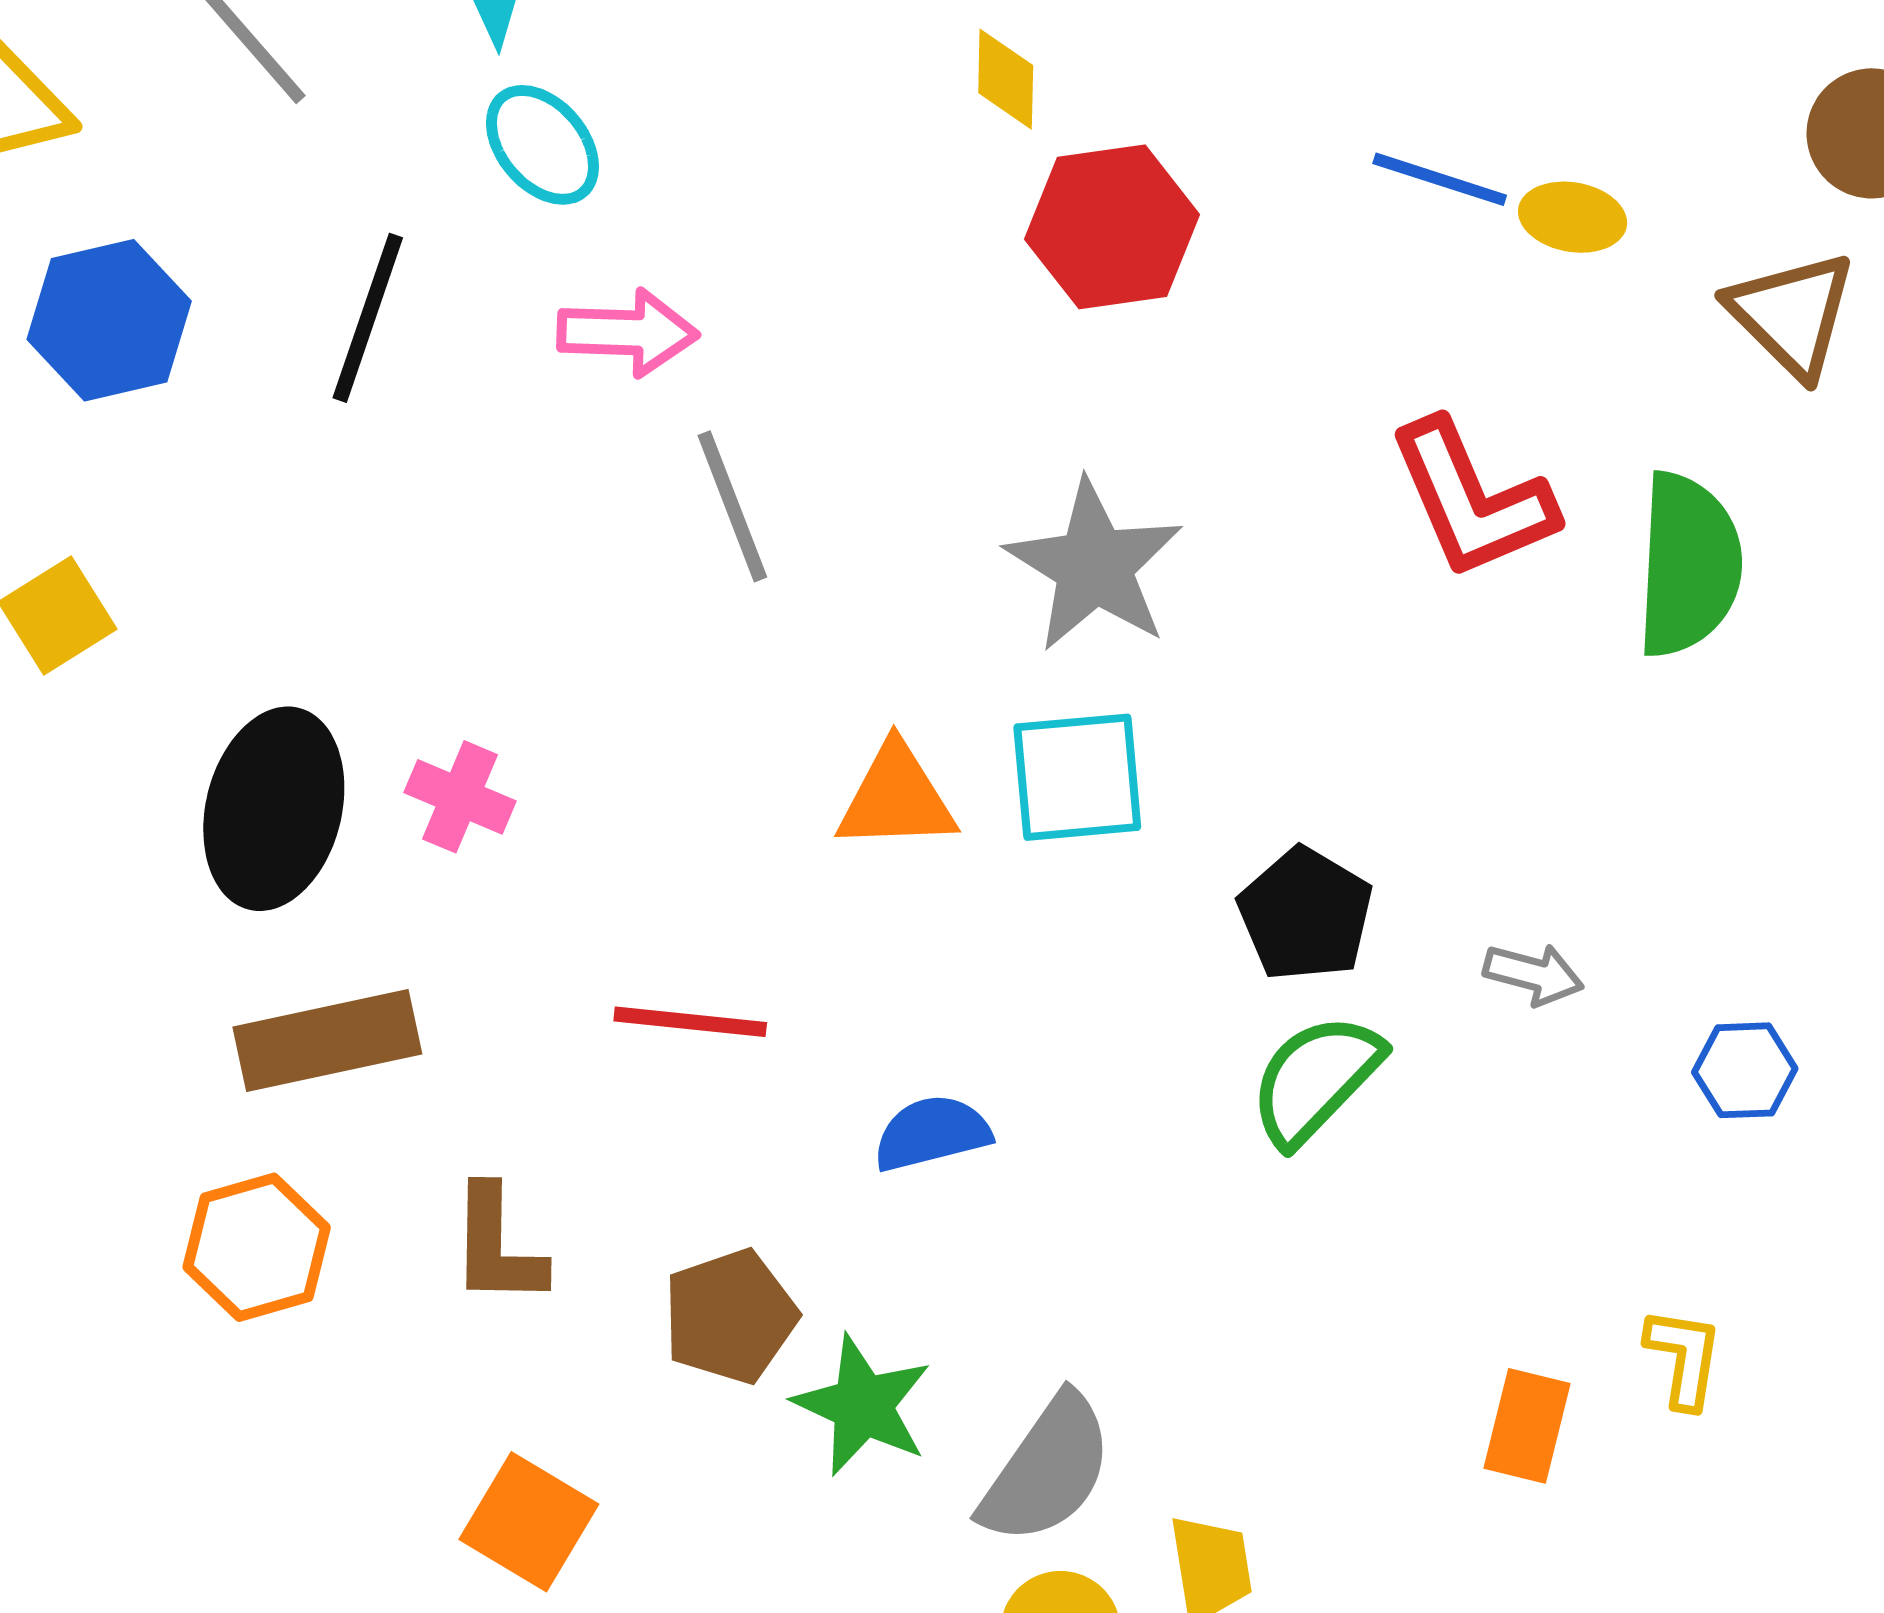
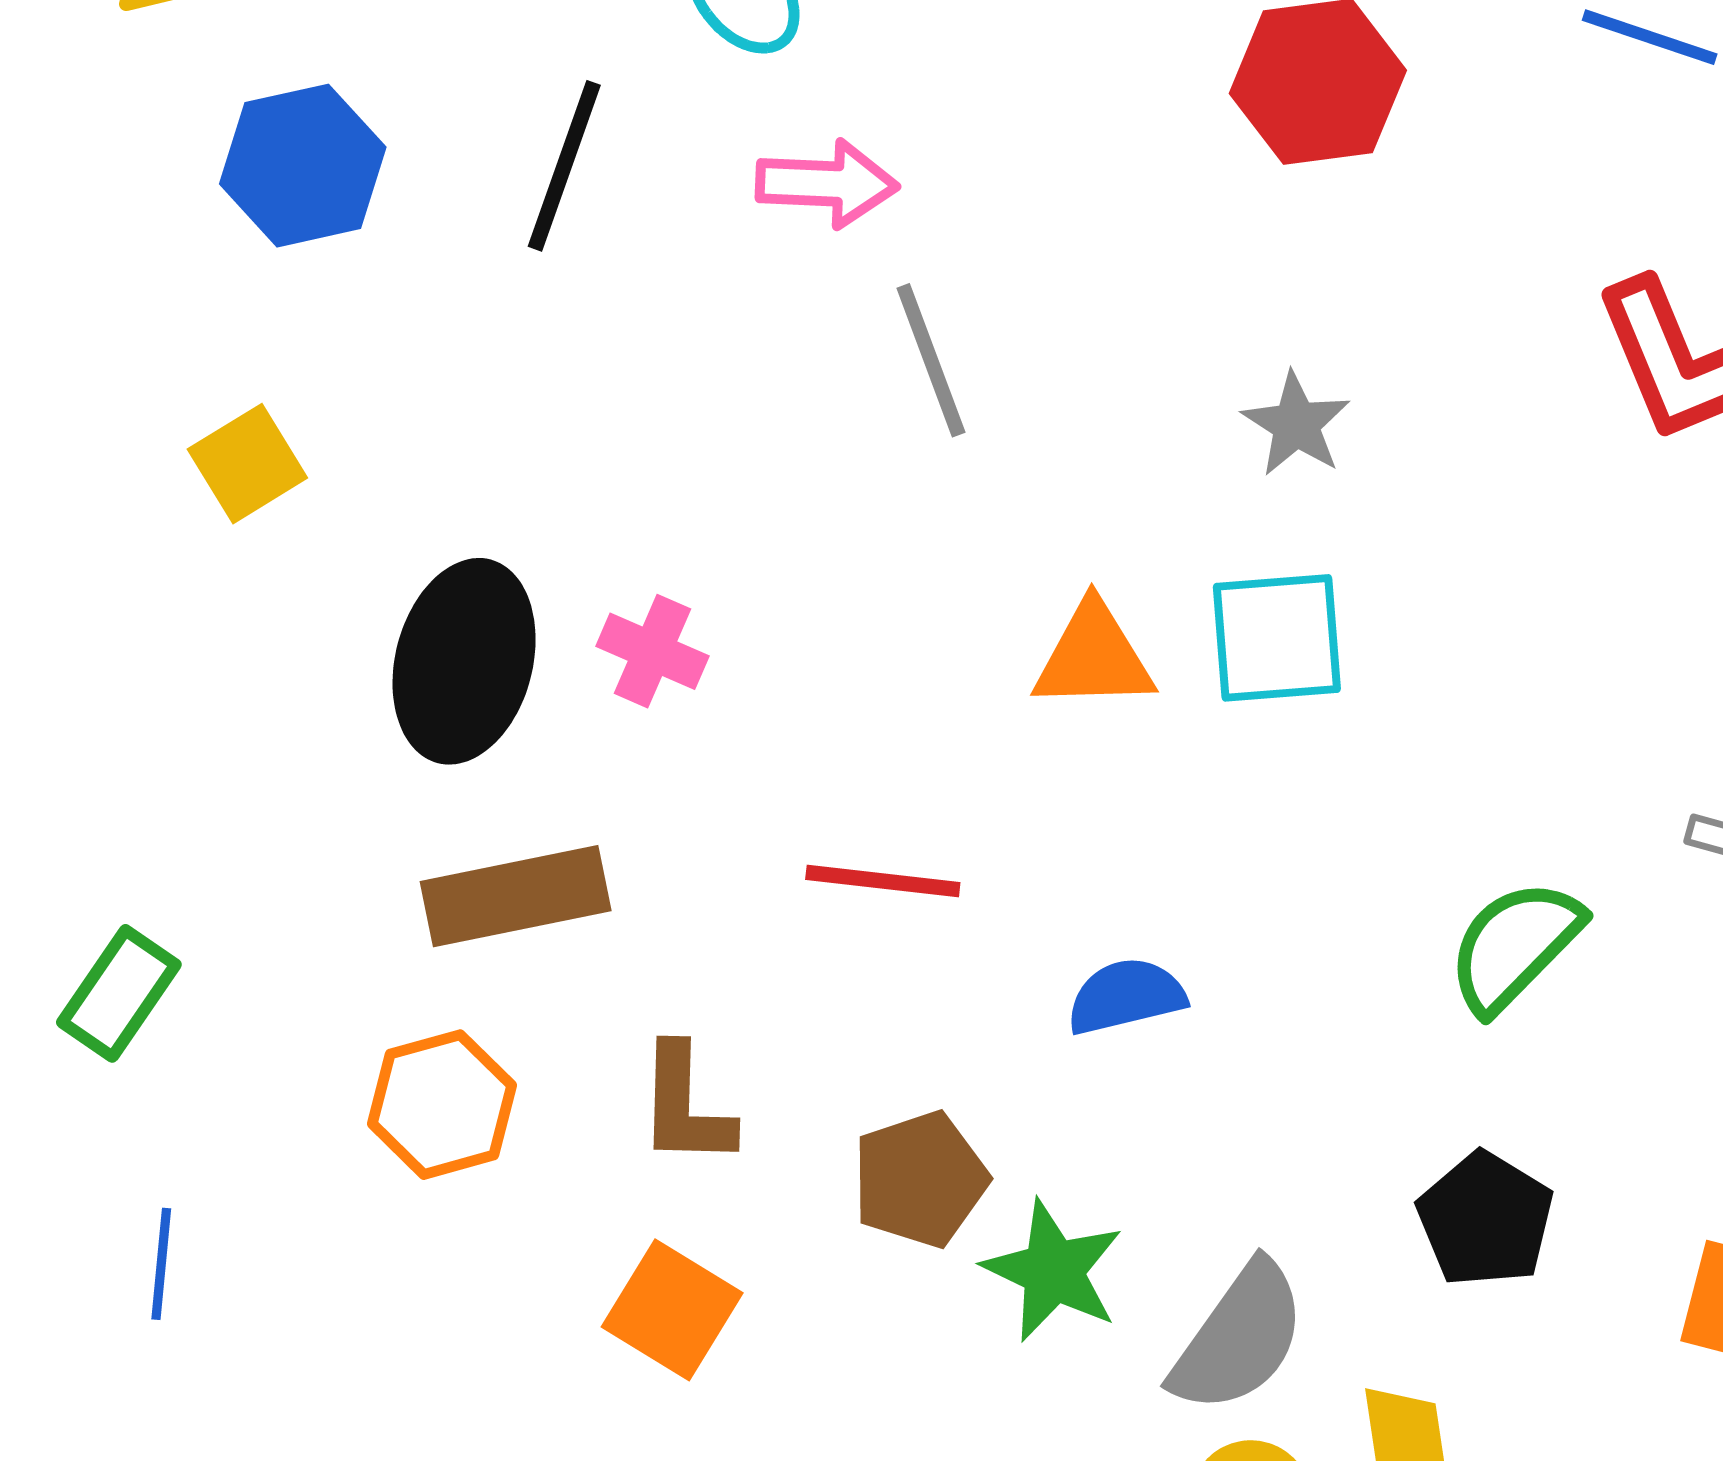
gray star: (1094, 566) -> (1296, 424), size x0.6
black pentagon: (1305, 914) -> (1485, 1219), moved
orange square: (529, 1522) -> (672, 1310), moved

